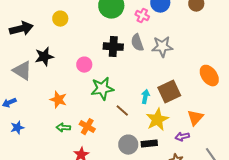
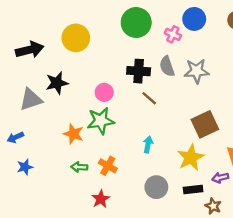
yellow circle: (60, 19) -> (76, 38), size x1.5
gray triangle: (22, 71) -> (31, 99), turned -50
green star: (102, 89) -> (101, 121), moved
cyan arrow: (145, 97) -> (148, 144), moved
brown line: (122, 111) -> (149, 98), moved
black rectangle: (149, 144) -> (193, 189), moved

